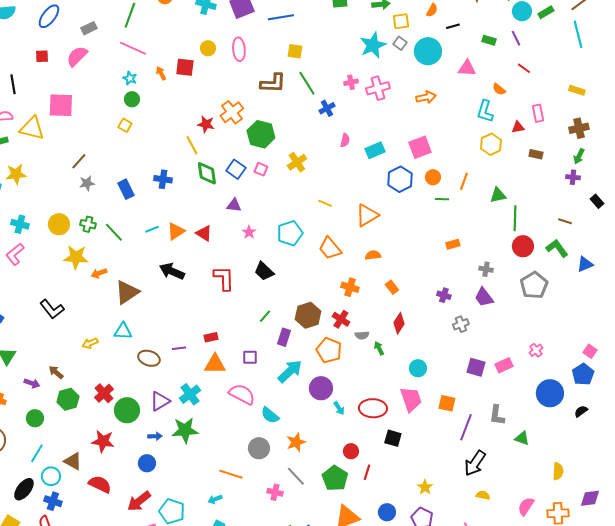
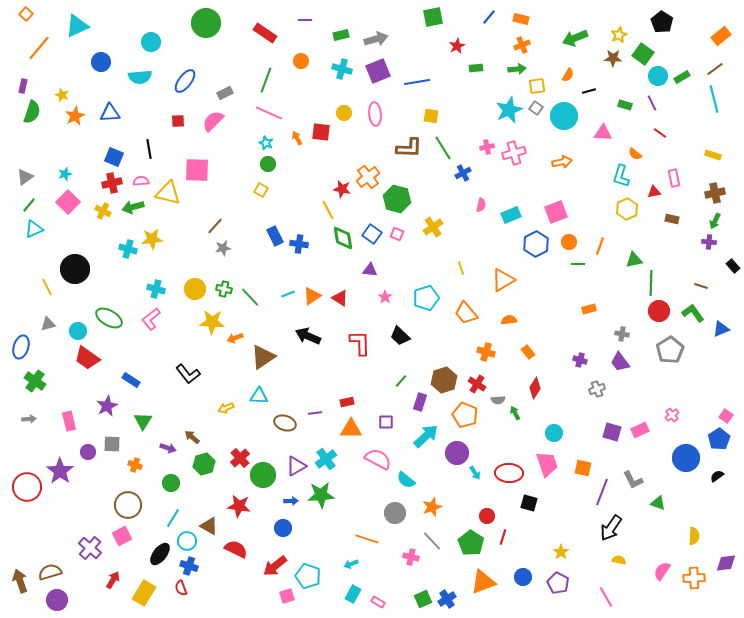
blue rectangle: (126, 189) -> (275, 236), moved
yellow line: (325, 203) -> (461, 268), turned 48
gray L-shape: (497, 415) -> (633, 480), turned -35

